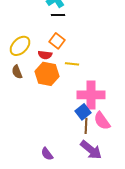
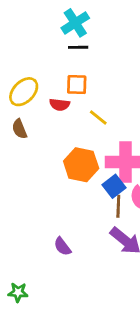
orange square: (57, 41) -> (77, 85), turned -35
yellow line: (72, 64) -> (98, 117), turned 32
orange hexagon: (47, 74) -> (81, 165), moved

